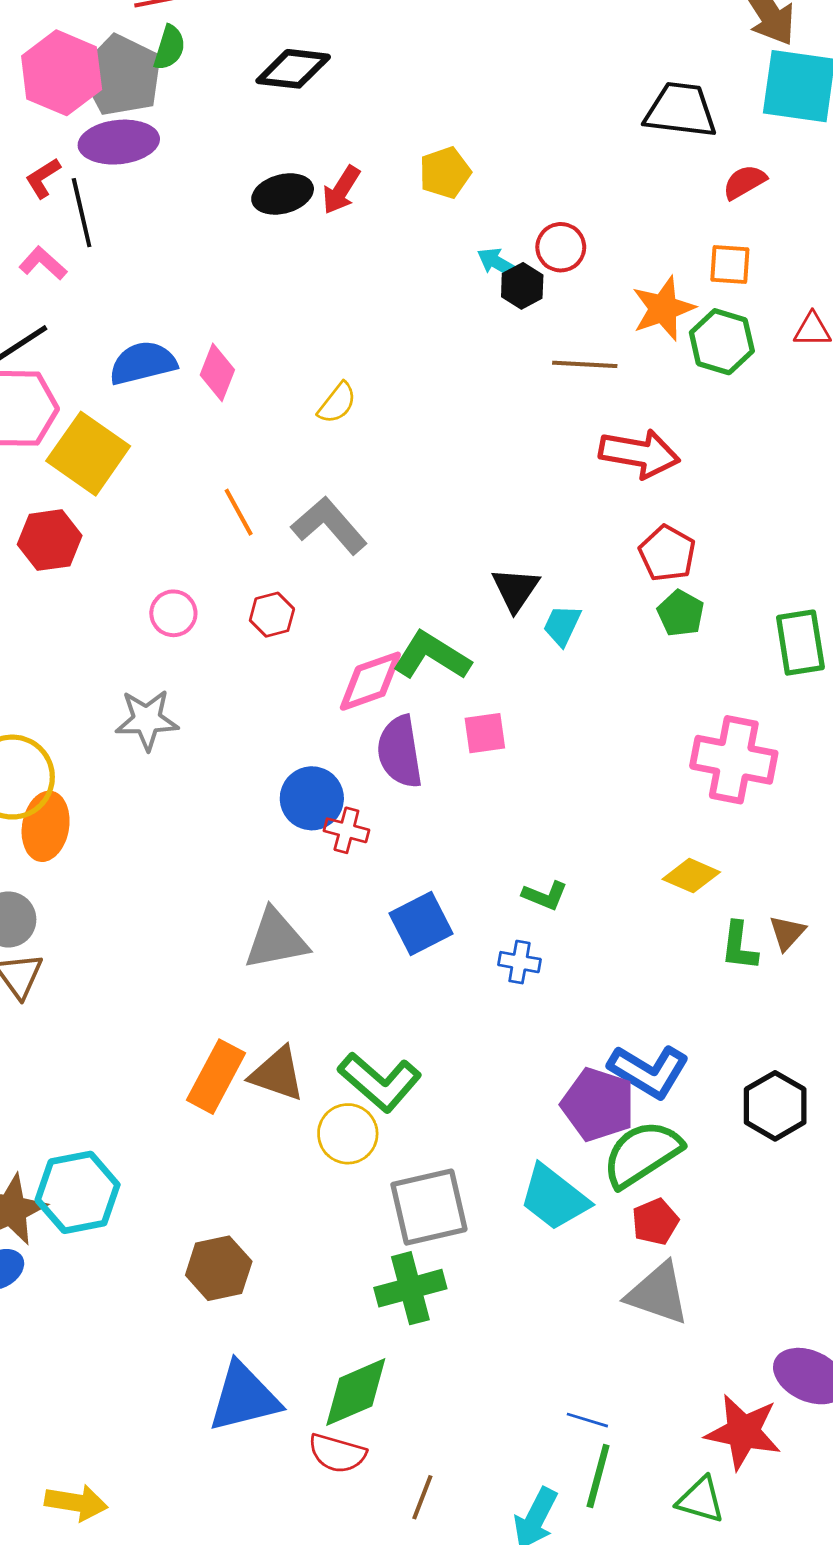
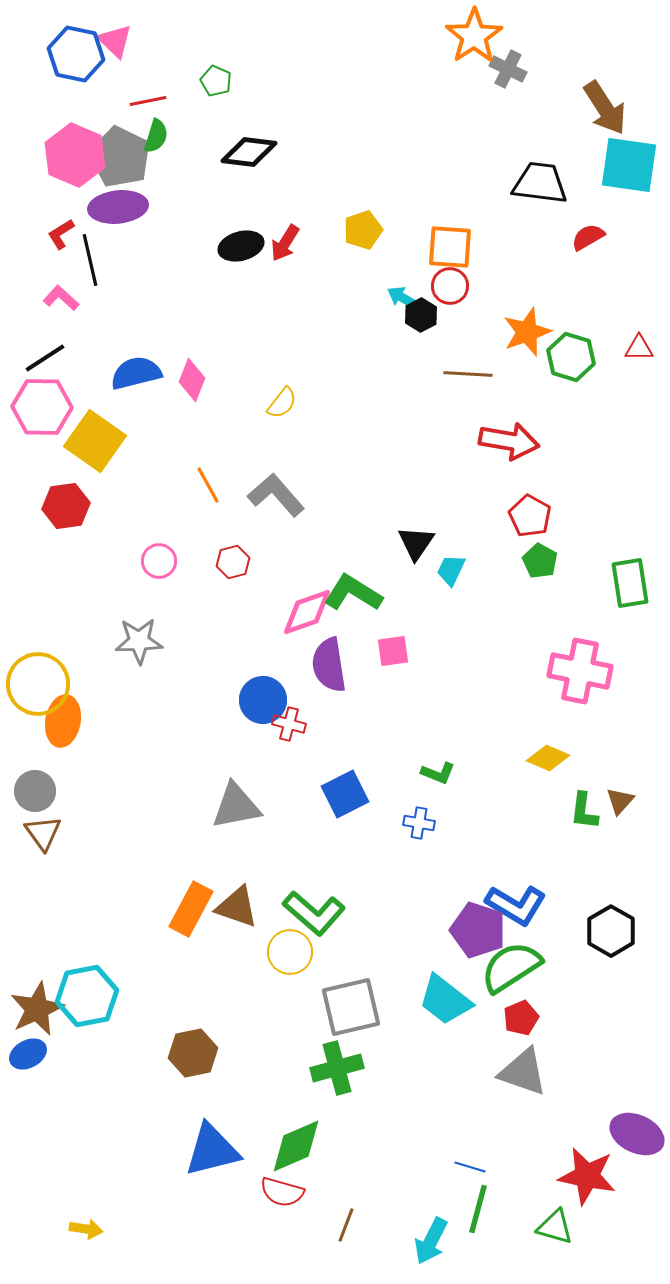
orange square: (730, 265) -> (450, 247), moved, size x1.4
yellow arrow: (76, 1503) -> (86, 1229), size x0.7

